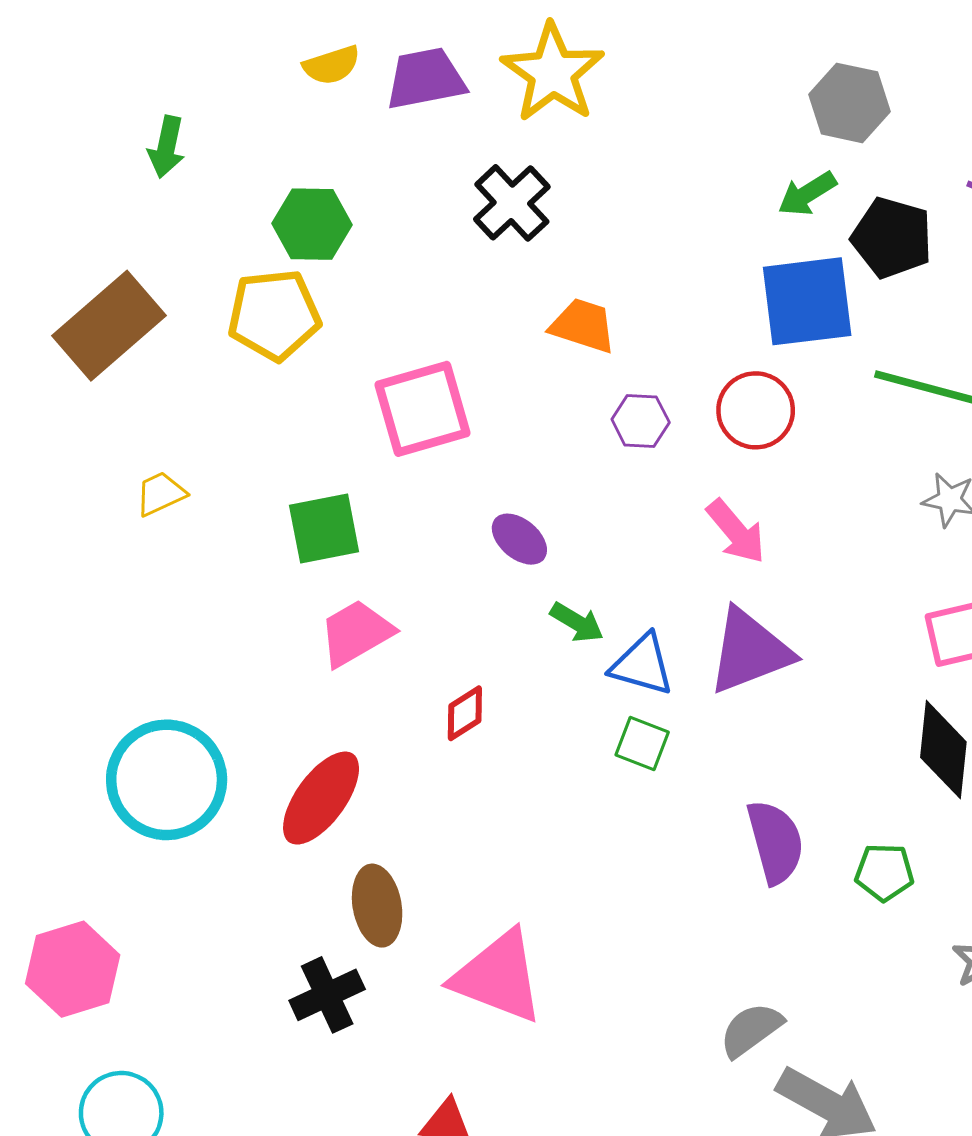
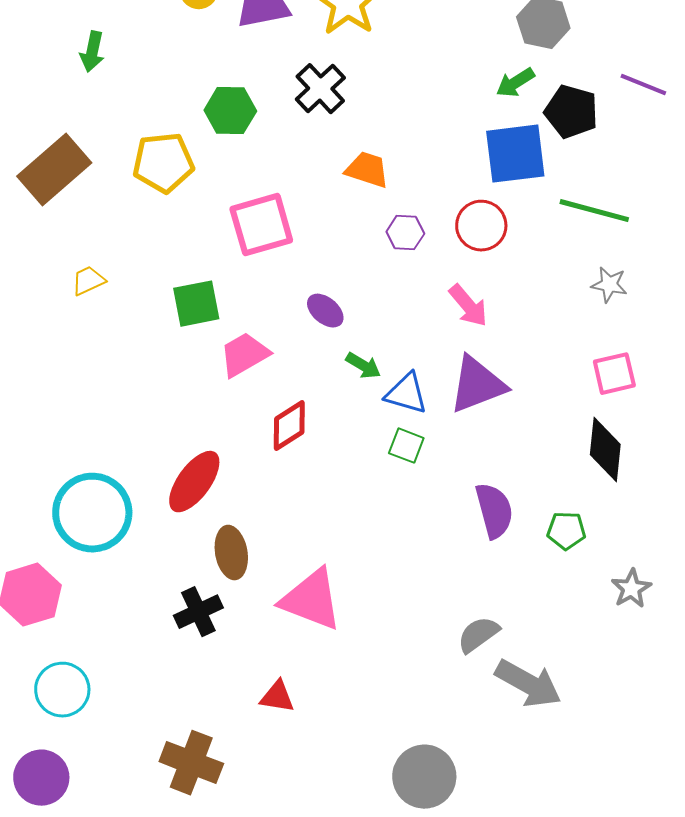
green hexagon: (312, 224) -> (230, 111), moved
pink trapezoid: (356, 633) -> (244, 355), moved
red diamond: (465, 713) -> (289, 426), size x1.4
cyan circle: (167, 780) -> (92, 513), moved

